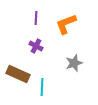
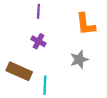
orange L-shape: (66, 24) -> (86, 24), moved, turned -75

